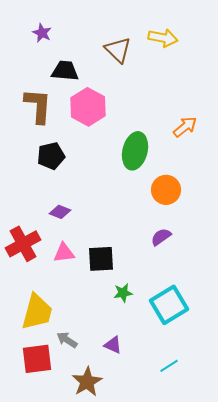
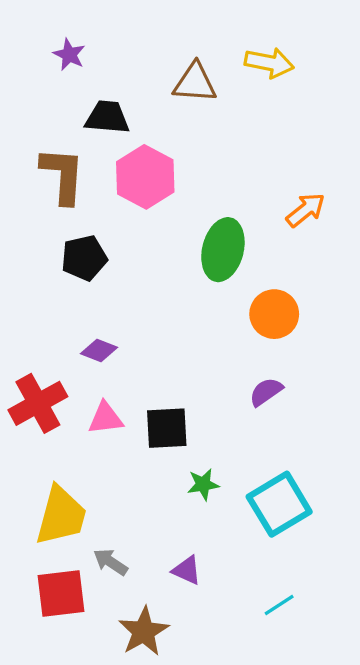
brown triangle: (118, 50) -> (195, 83), turned -40

